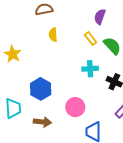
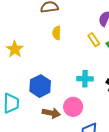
cyan cross: (90, 69) -> (85, 79), moved
brown arrow: (42, 122) -> (51, 113), moved

